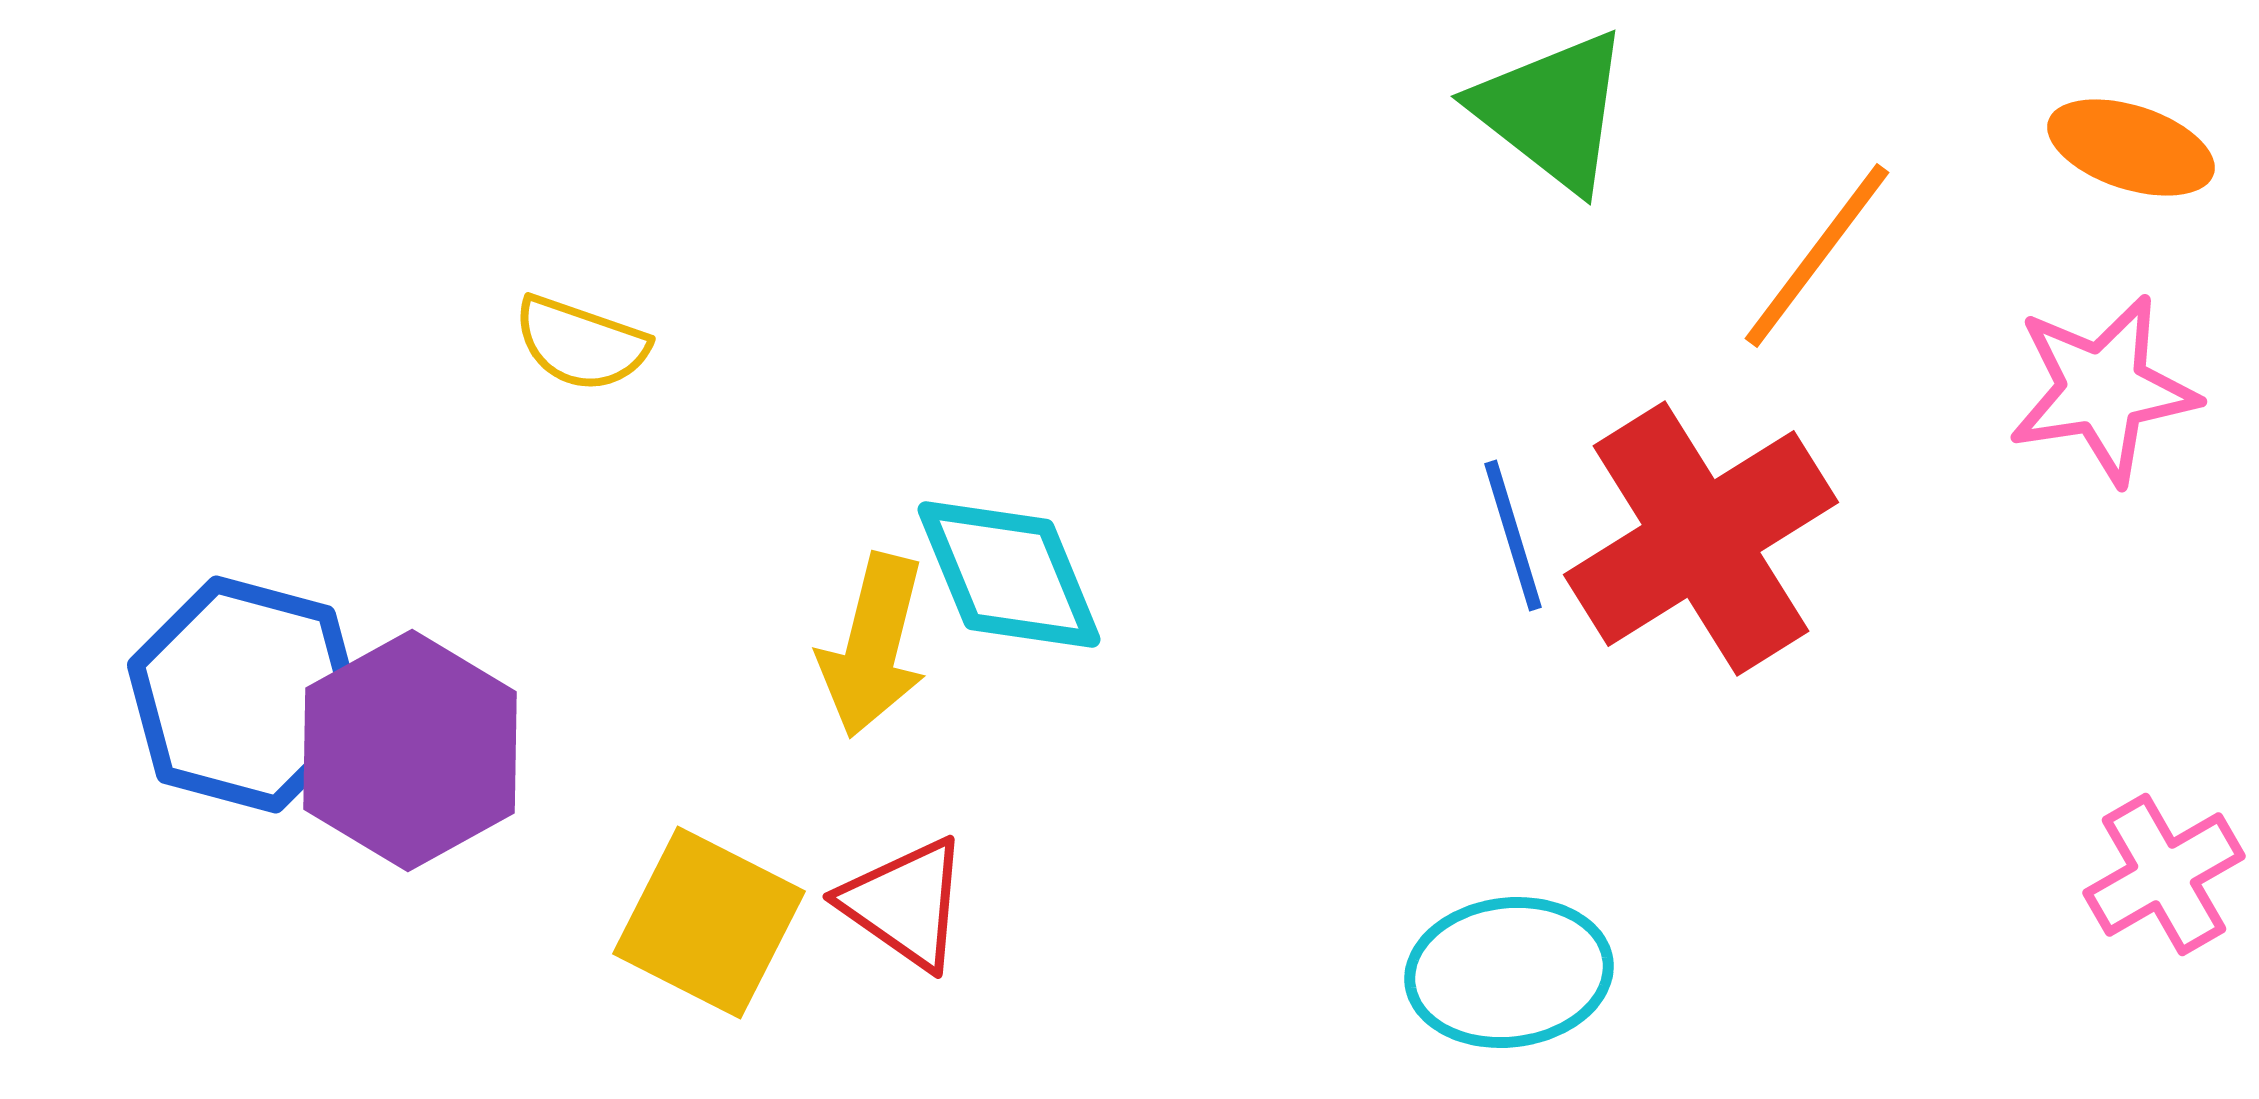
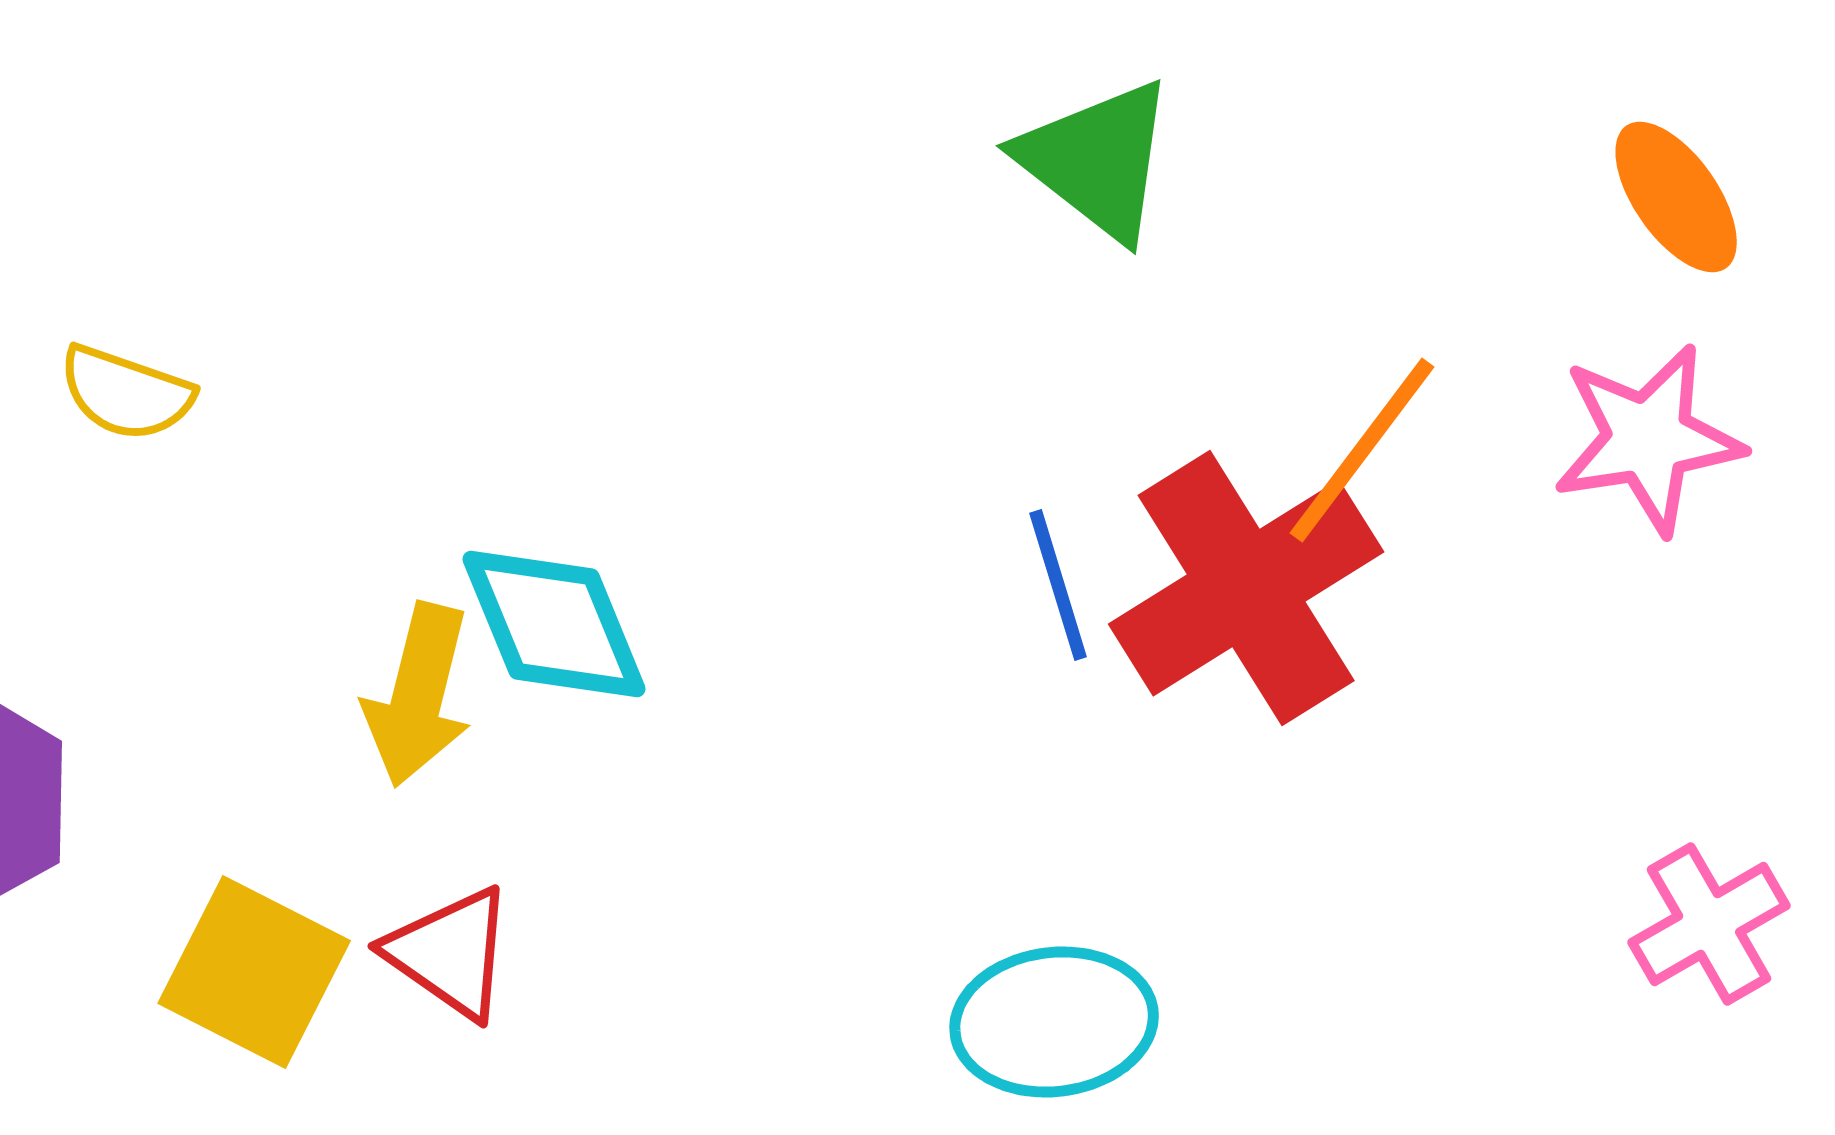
orange ellipse: (2131, 148) -> (1676, 197), turned 37
orange line: (1817, 256) -> (1362, 450), moved

